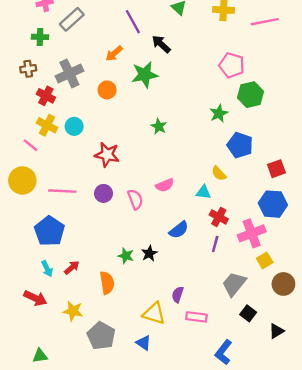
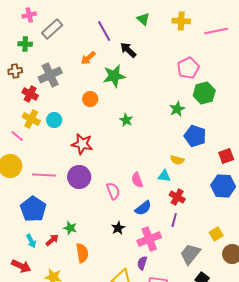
pink pentagon: (232, 65) -> (188, 68), turned 30
orange circle: (107, 90) -> (90, 99), moved
yellow semicircle: (219, 173) -> (177, 160), turned -32
pink semicircle: (165, 185) -> (137, 180), moved, turned 91
purple circle: (104, 193) -> (79, 177), size x1.5
pink semicircle: (135, 199) -> (113, 191), moved
pink cross: (252, 233) -> (149, 239), moved
green star: (126, 256) -> (70, 228), moved

